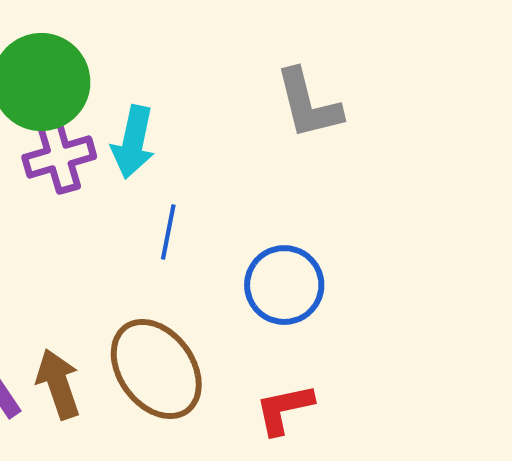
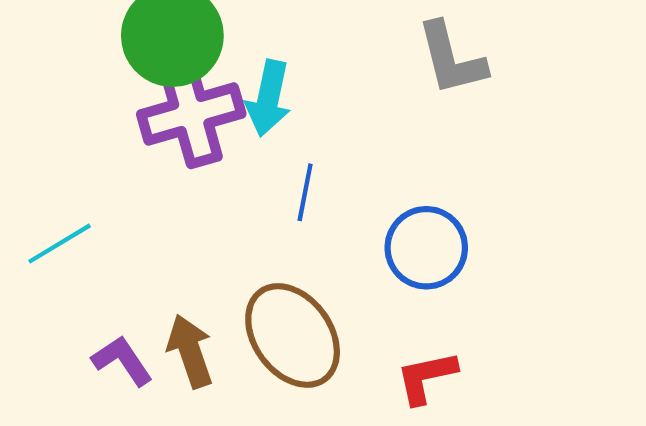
purple cross: (59, 157) -> (191, 114), size x1.4

